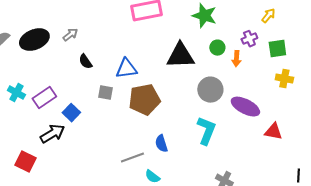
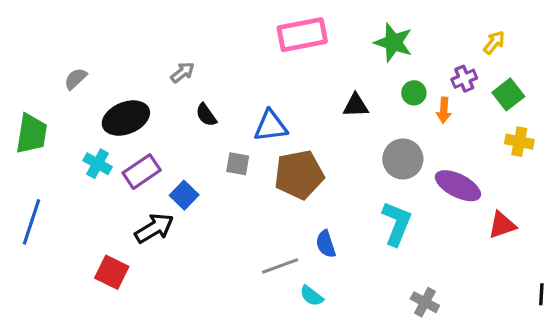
black ellipse: (34, 40) -> (126, 118), moved
green square: (277, 49) -> (508, 94), turned -30
black triangle: (180, 56) -> (356, 105), size x0.6
red triangle: (273, 132) -> (502, 225), turned -30

